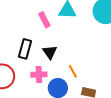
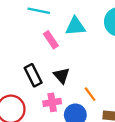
black rectangle: (25, 49) -> (33, 75), turned -36

